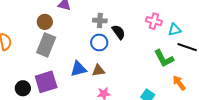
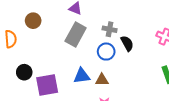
brown circle: (45, 22) -> (33, 21), moved
gray rectangle: (46, 45) -> (76, 34), moved
black circle: (23, 88) -> (24, 72), moved

